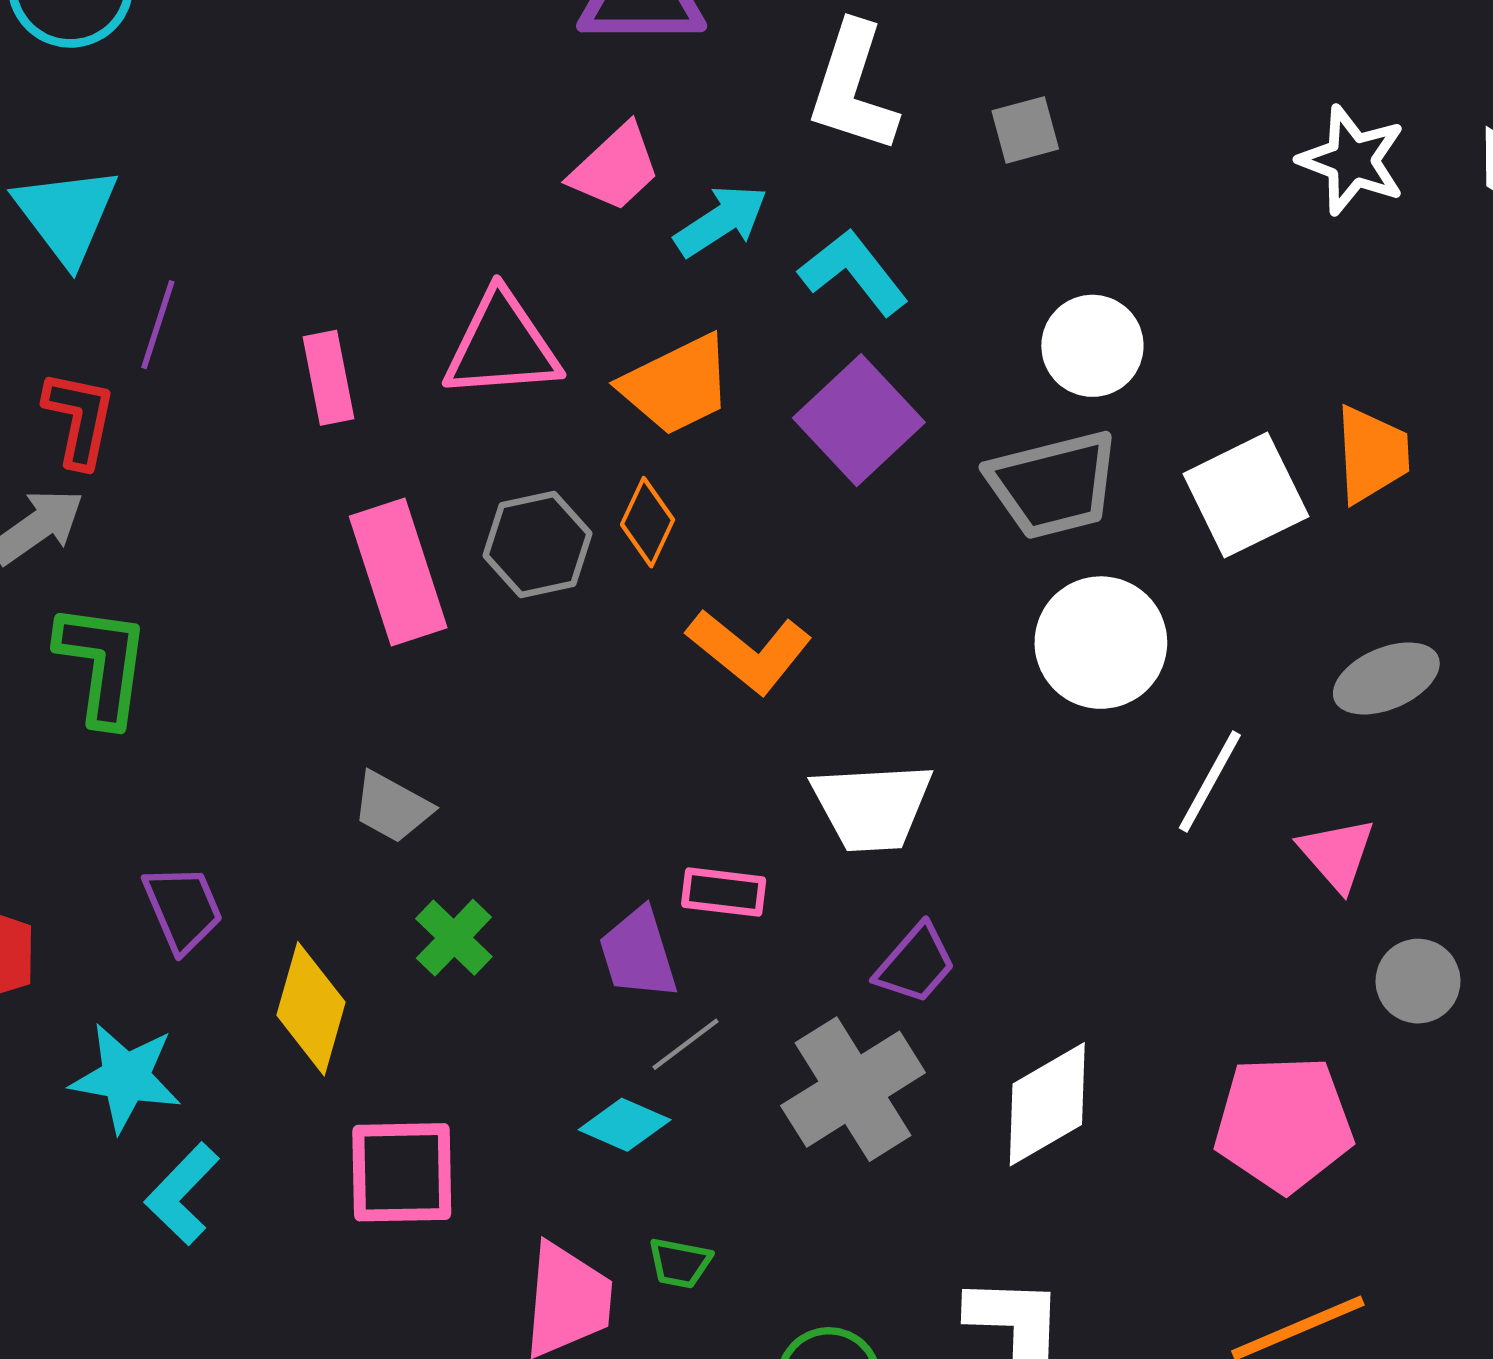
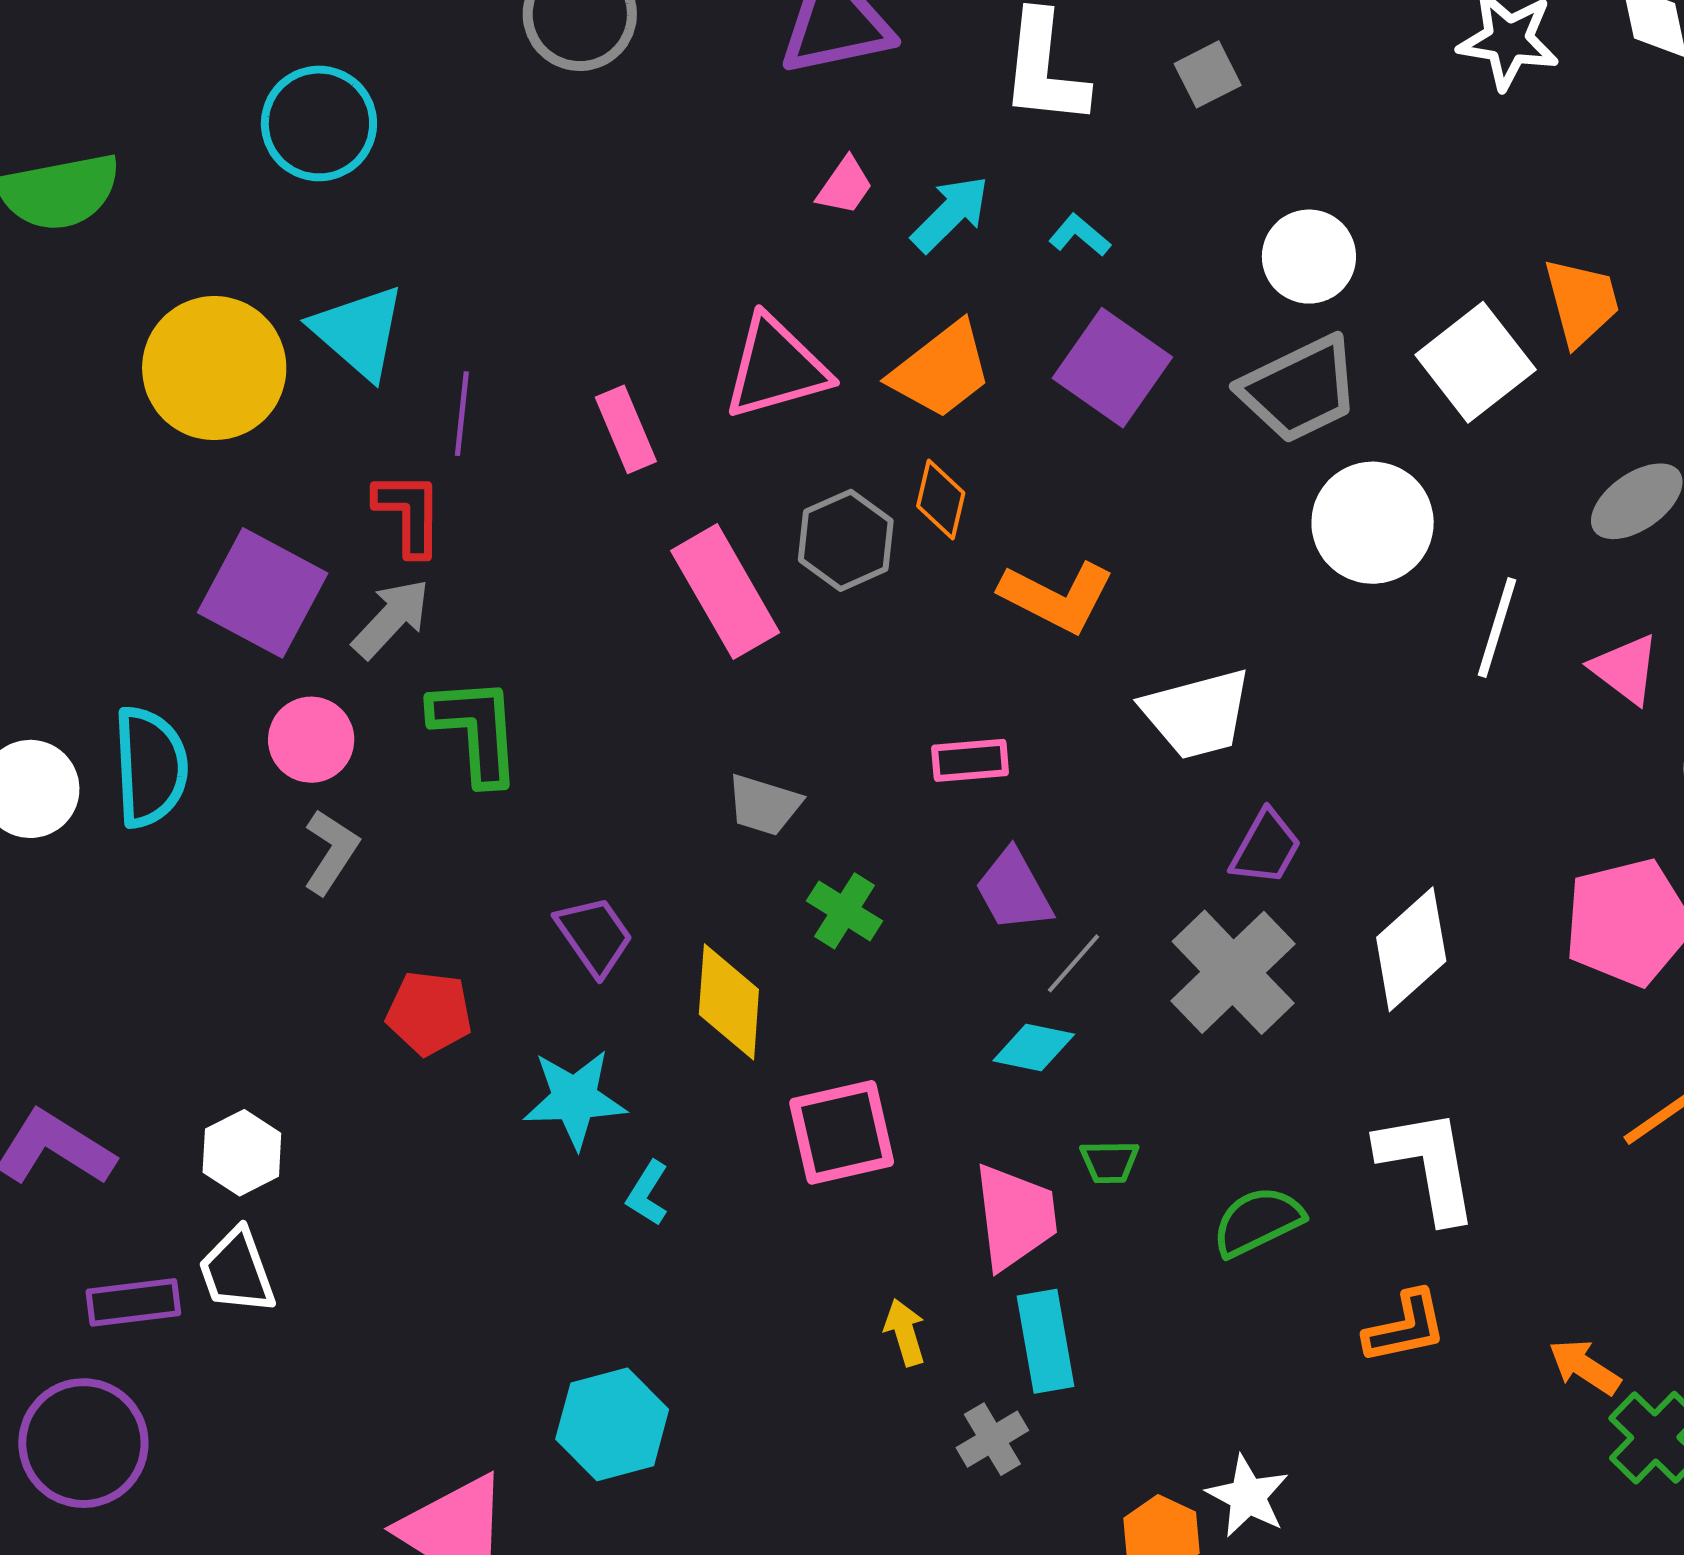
pink trapezoid: (615, 168) -> (845, 186), size x0.7
cyan L-shape: (854, 272) -> (1080, 235), size x0.6
pink rectangle: (724, 892) -> (970, 760), moved
cyan L-shape: (182, 1194) -> (648, 1193), size x0.7

